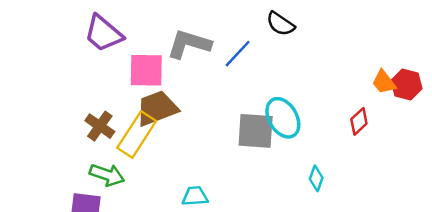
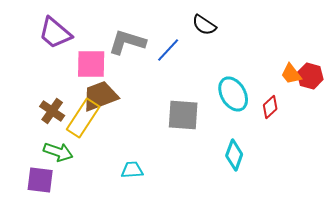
cyan ellipse: (283, 118) -> (233, 94), moved
cyan diamond: (316, 178) -> (234, 155), size x1.4

